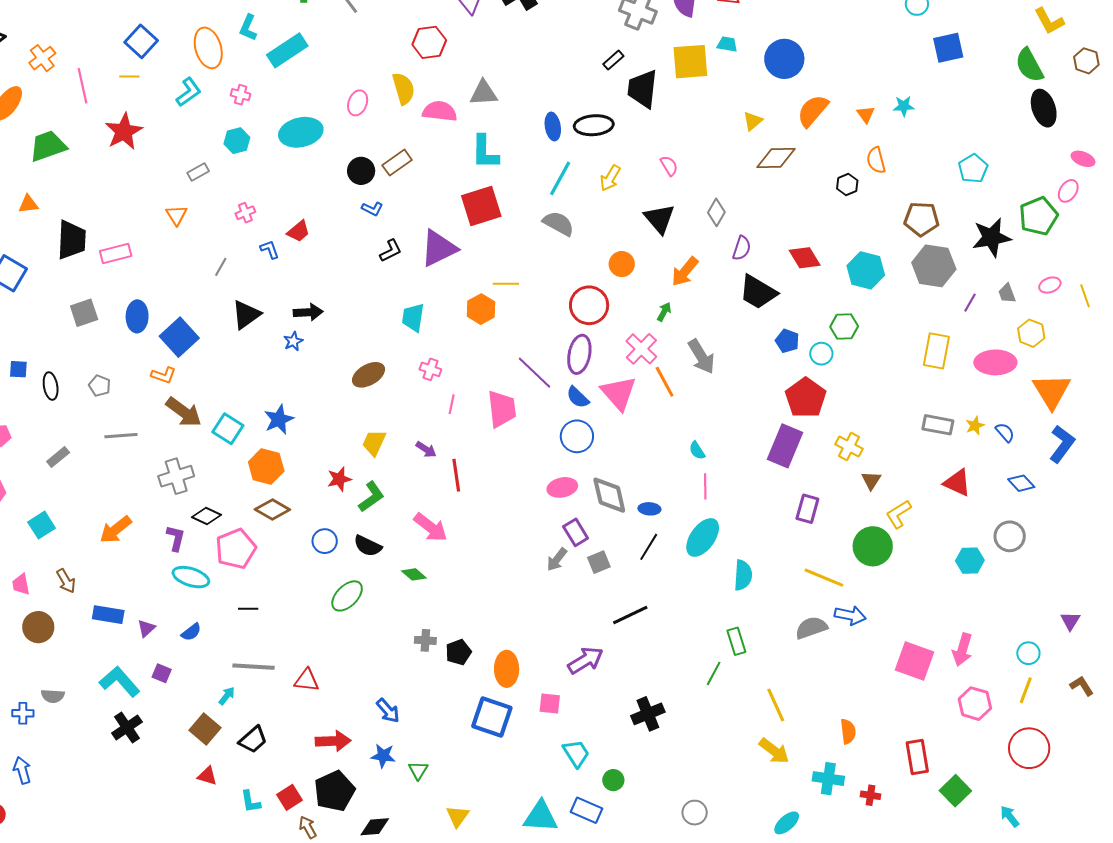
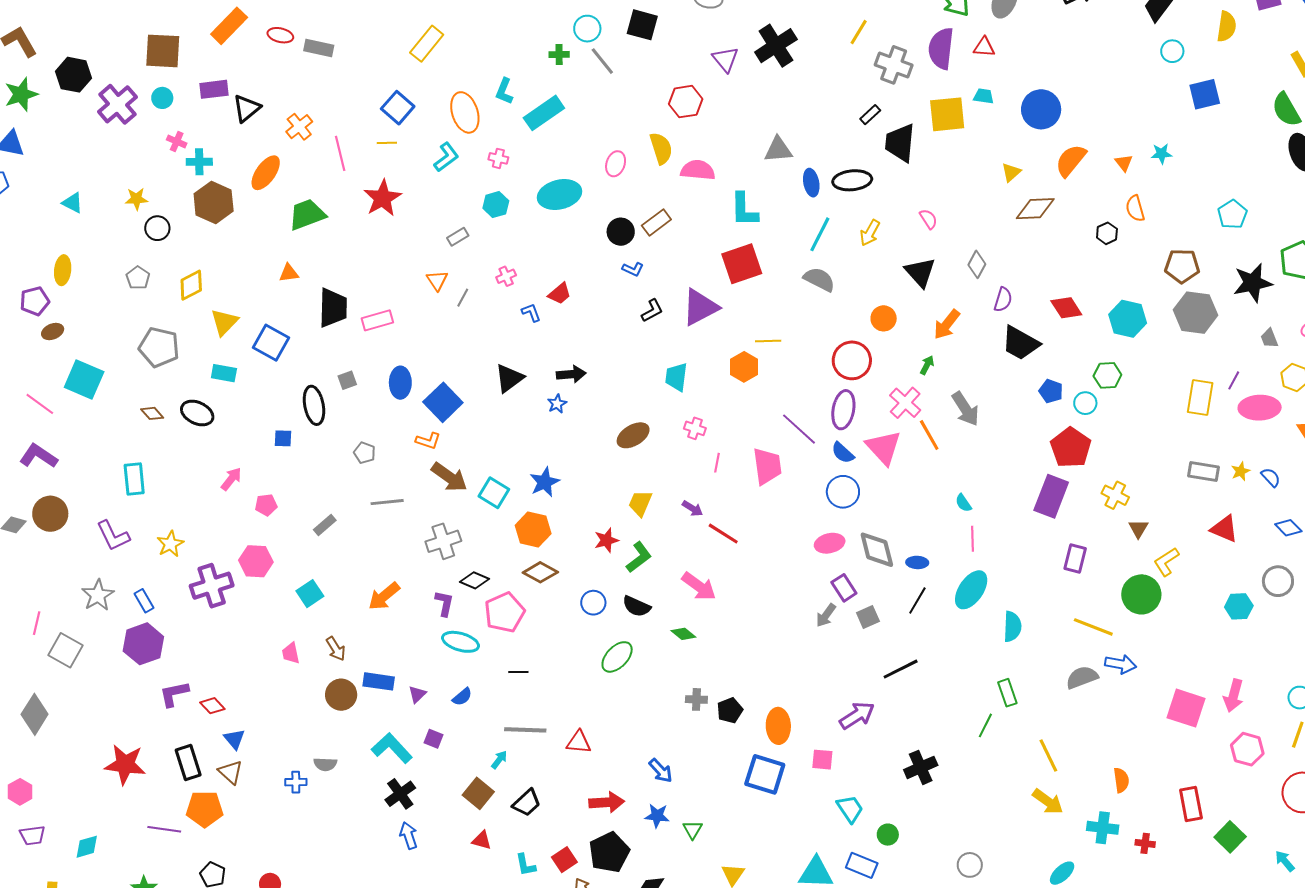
gray triangle: (484, 93) -> (778, 150), moved
gray line: (221, 267) -> (463, 298), moved
purple line: (970, 303) -> (1234, 380), moved
gray square: (84, 313) -> (347, 380), size x0.7
black ellipse: (51, 386) -> (314, 405), moved, size x1.4
red line: (456, 475) -> (723, 534), turned -48
brown circle: (38, 627) -> (341, 695), moved
blue arrow: (22, 770) -> (409, 836), moved

